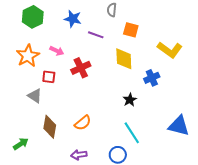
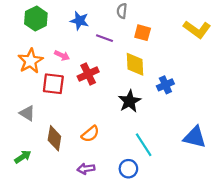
yellow L-shape: (170, 50) -> (197, 29), moved
red square: (49, 77) -> (53, 84), size x1.5
gray triangle: (35, 96) -> (27, 113), moved
black star: (130, 100) -> (130, 101), moved, size x1.5

